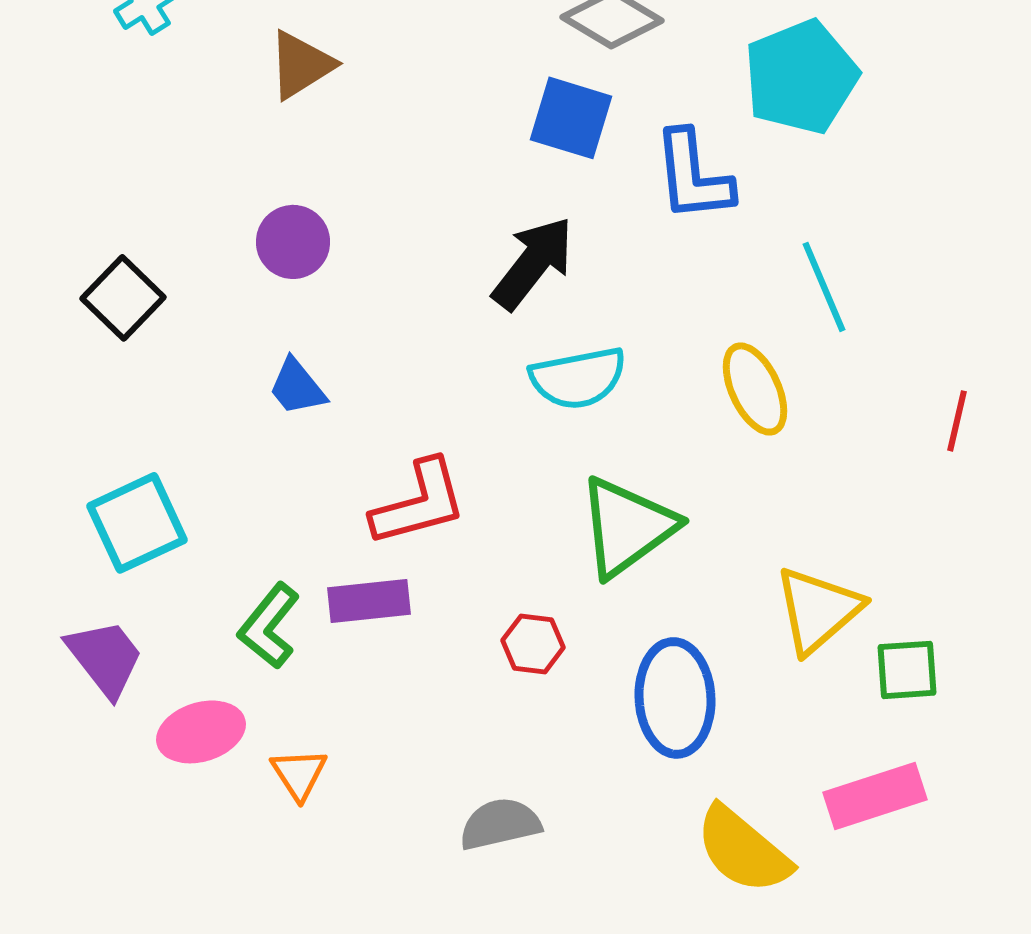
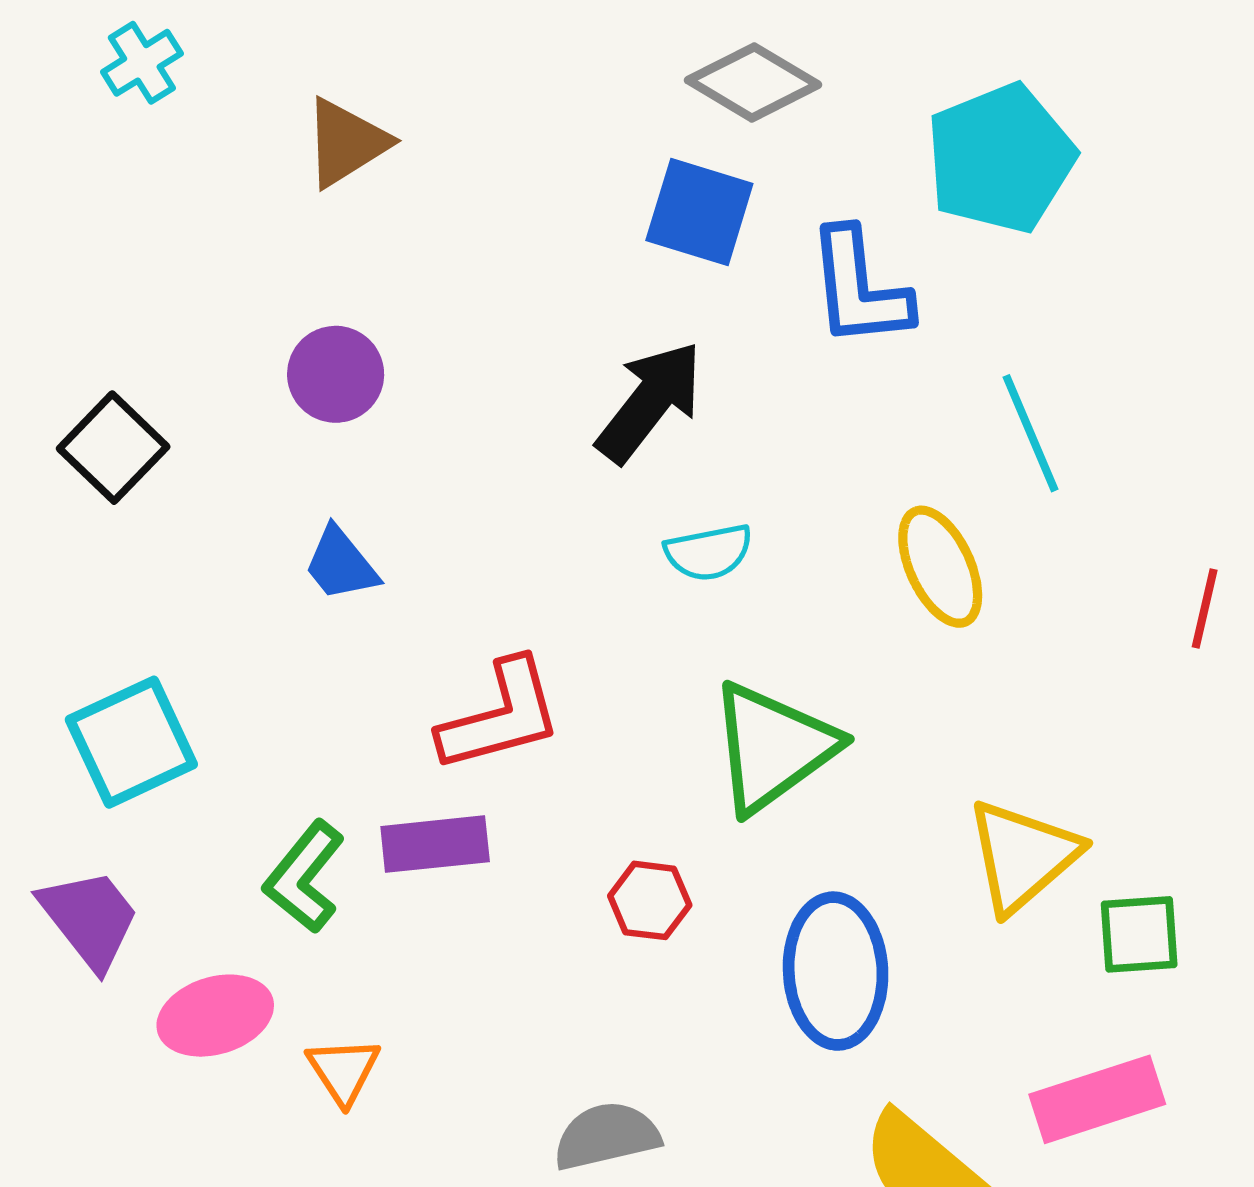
cyan semicircle: (578, 378) -> (709, 552), size x0.7

